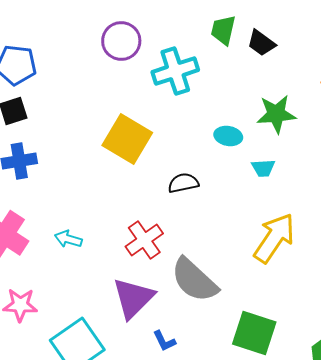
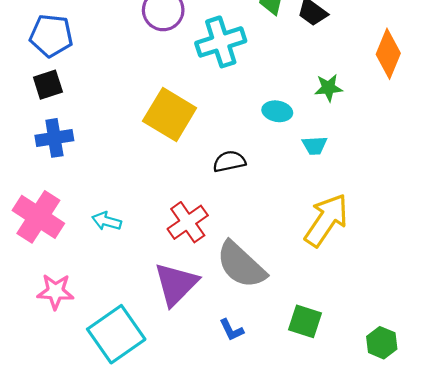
green star: (276, 114) -> (328, 88), size x0.7
green square: (254, 333) -> (305, 321), size x0.7
blue L-shape: (164, 341) -> (231, 330), moved

